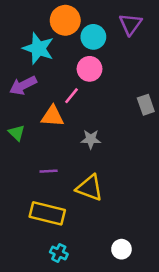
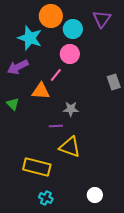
purple line: (49, 171) -> (56, 126), moved

